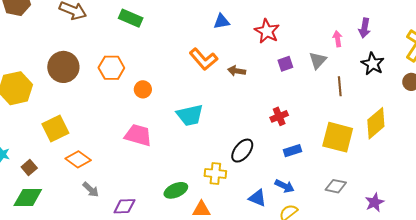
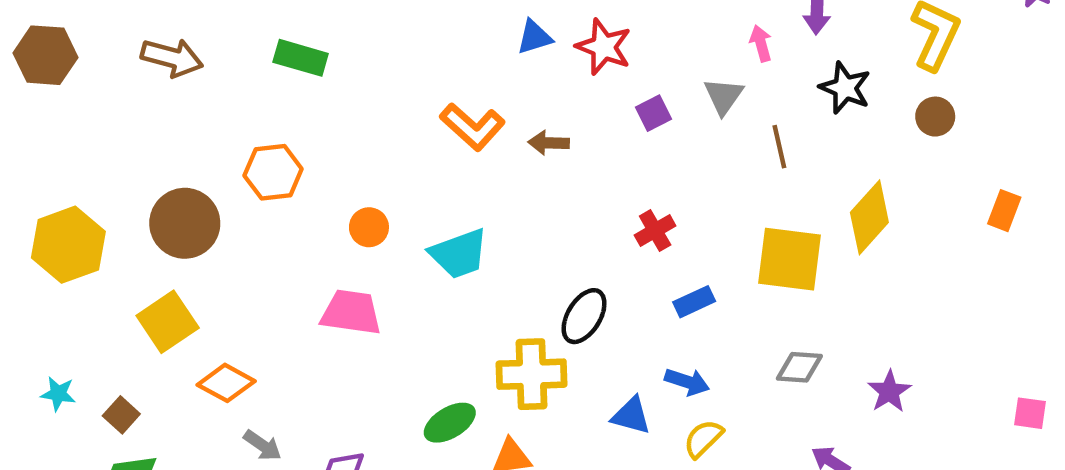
blue triangle: (222, 21) -> (534, 37), moved
brown circle: (63, 67) -> (185, 223), moved
orange circle: (143, 89) -> (369, 227), moved
yellow cross: (215, 173) -> (532, 374), size x1.4

